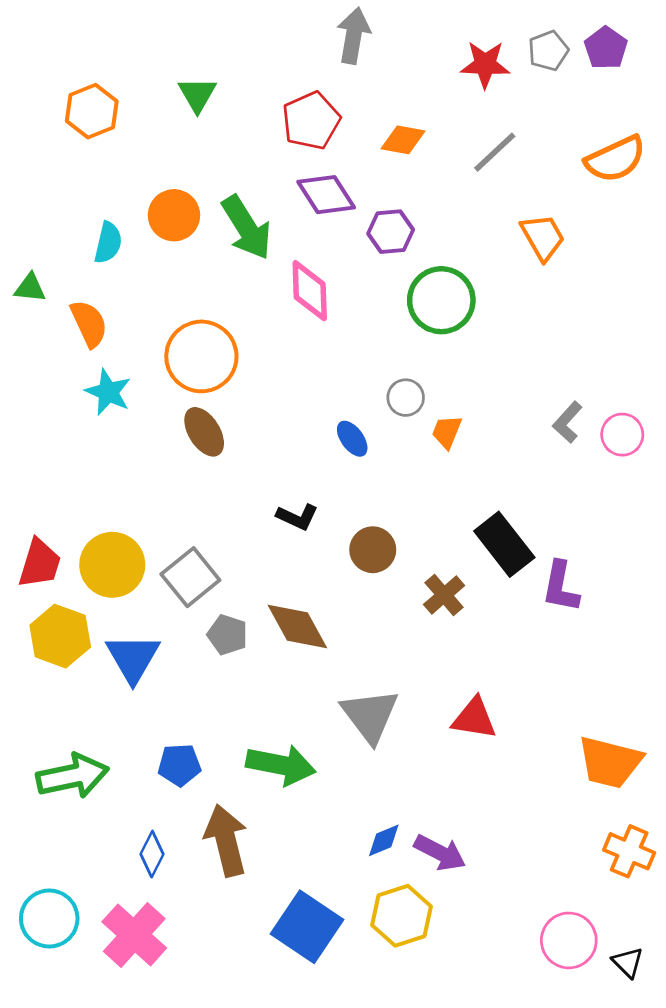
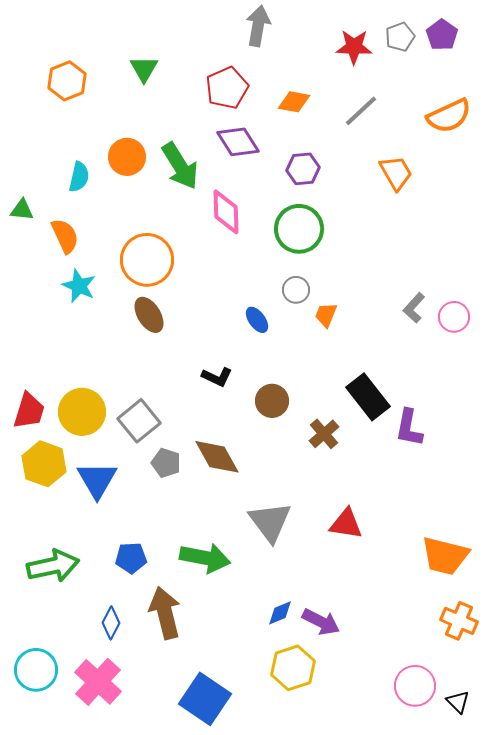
purple hexagon: (391, 232) -> (303, 169), moved
green circle: (441, 300) -> (299, 229), moved
blue square: (307, 927) -> (205, 699), moved

